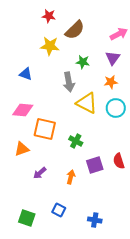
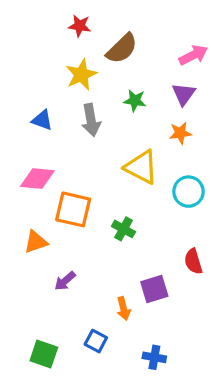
yellow star: (50, 46) -> (81, 75), turned -30
gray arrow: (69, 82) -> (91, 120), moved
cyan circle: (116, 108) -> (188, 192), moved
purple square: (95, 165) -> (154, 289), moved
orange arrow: (71, 177) -> (123, 309), moved, turned 152

